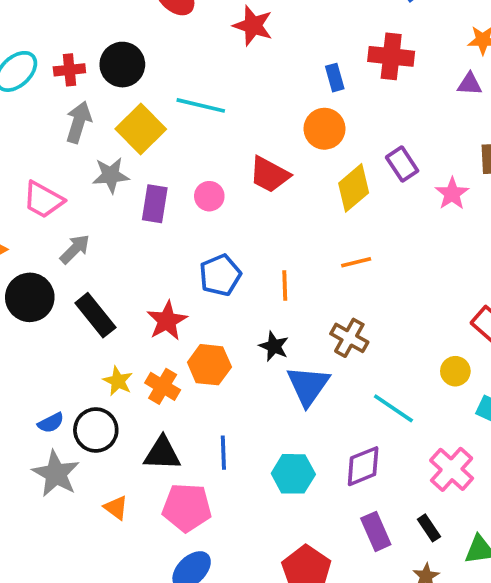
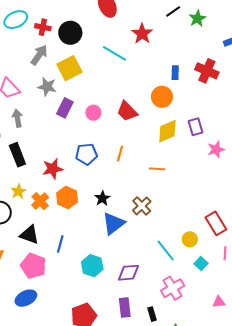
cyan line: (201, 105) -> (114, 53), moved
gray arrow: (75, 249) -> (17, 118), turned -72
orange line: (285, 285) -> (120, 154), moved
cyan line: (393, 408) -> (166, 250), moved

